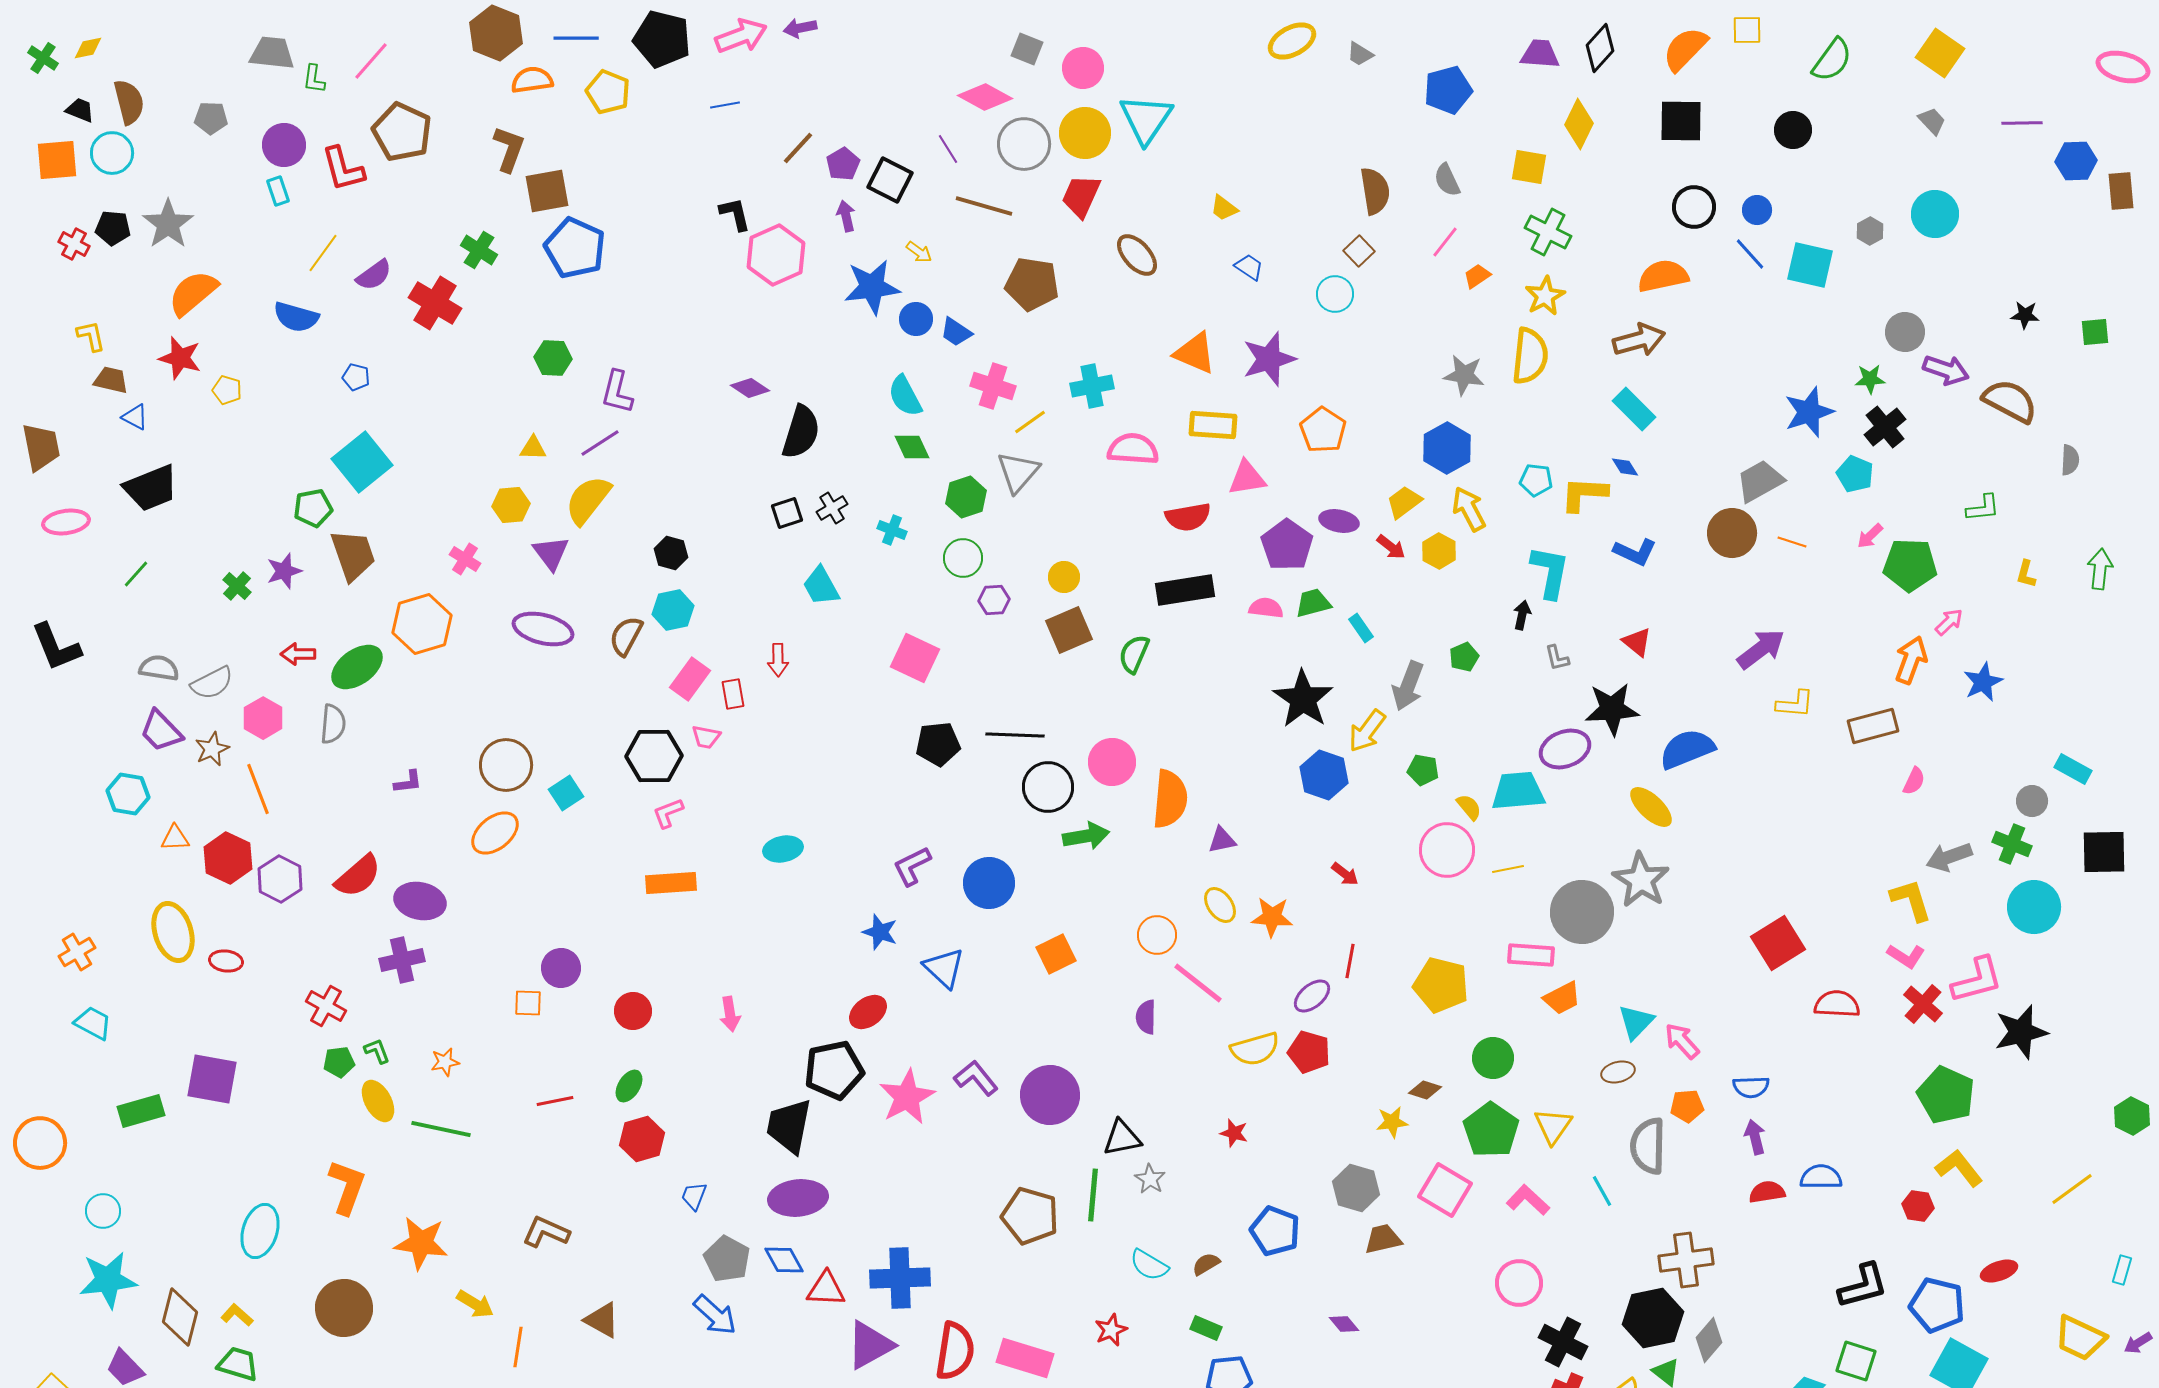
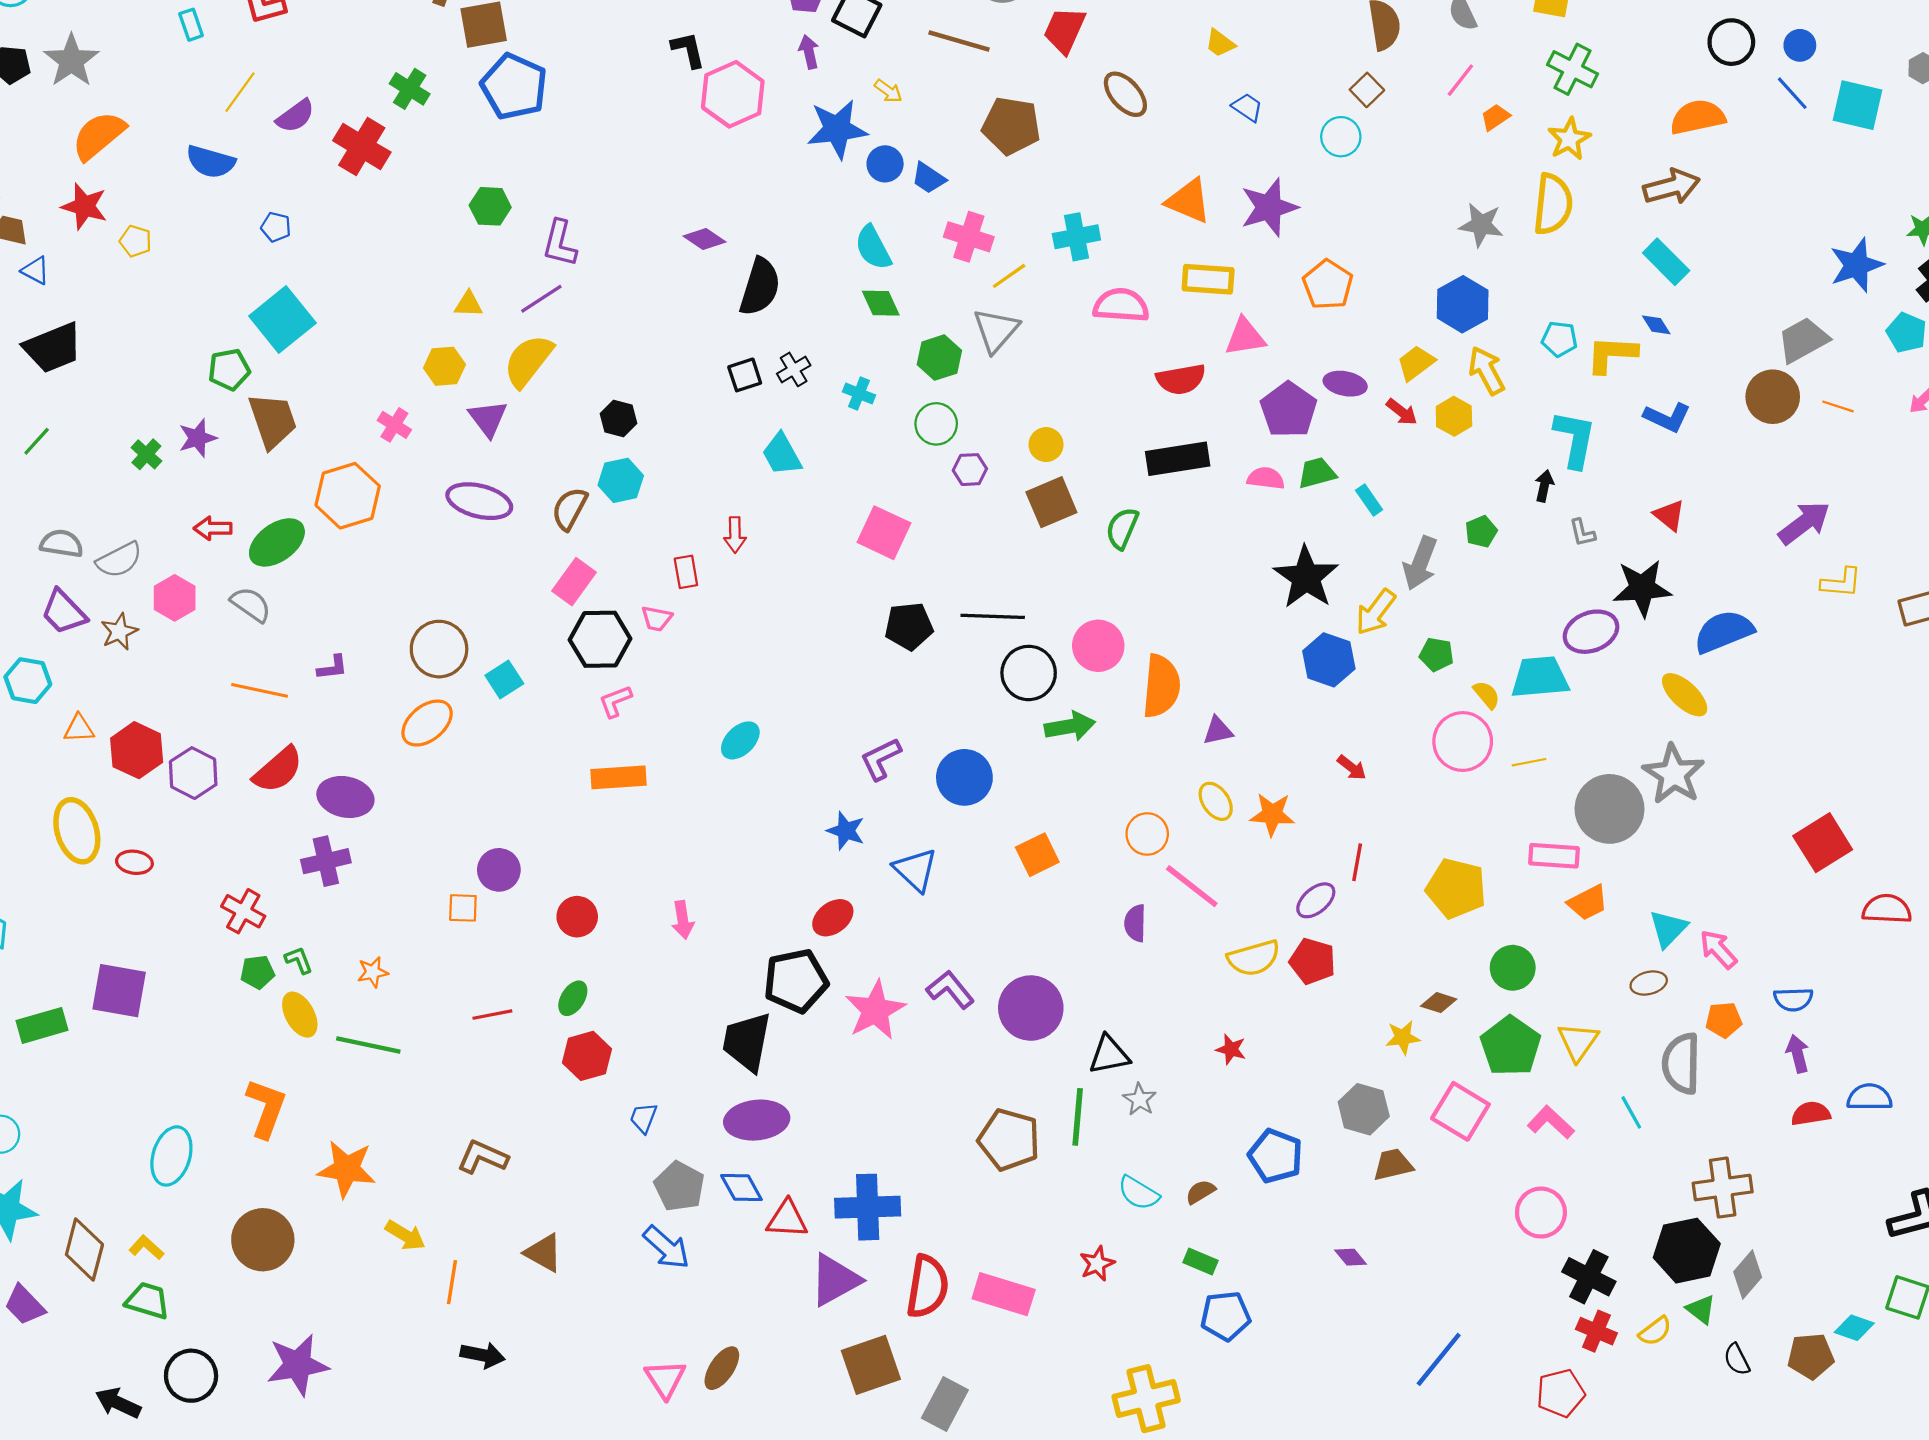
pink rectangle: (690, 679) -> (574, 582), moved
gray semicircle: (333, 724) -> (251, 604), turned -60
orange line: (258, 789) -> (260, 690), moved, turned -57
cyan ellipse: (783, 849) -> (740, 740), turned -33

